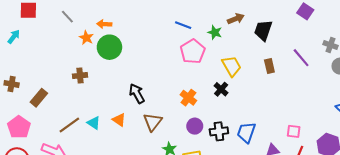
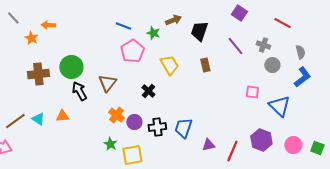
green circle: (109, 47) -> (71, 67), moved
purple line: (301, 58) -> (235, 46), moved
brown cross: (80, 76) -> (38, 74), moved, size x1.5
black cross: (221, 89) -> (148, 91), moved
orange cross: (188, 98) -> (116, 115), moved
orange triangle: (119, 120) -> (62, 116), turned -40
brown triangle: (153, 122) -> (107, 83), moved
pink square: (294, 131) -> (252, 92), moved

